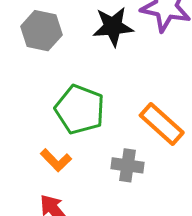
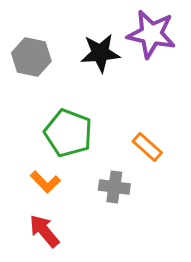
orange rectangle: (162, 124) -> (147, 147), size x0.7

